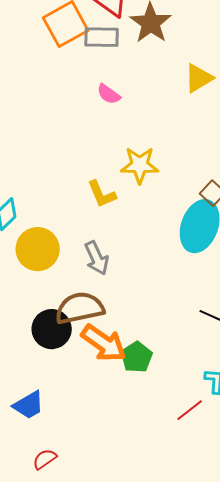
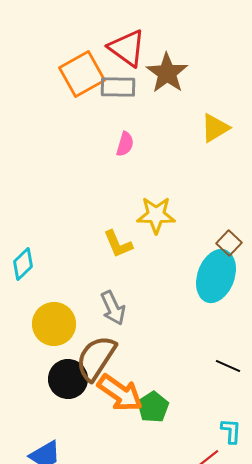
pink semicircle: (109, 94) -> (125, 144), turned -110
yellow circle: (38, 249) -> (54, 324), moved
brown semicircle: (80, 308) -> (96, 358), turned -45

